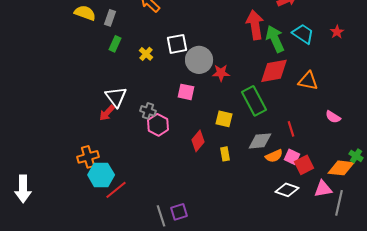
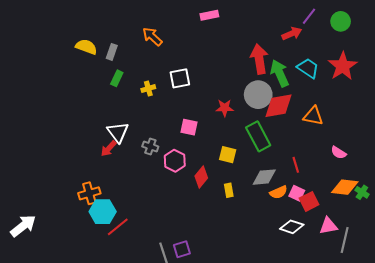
red star: (337, 32) -> (343, 66), size x2.0
yellow cross: (146, 54) -> (148, 89), turned 32
gray circle: (199, 60) -> (258, 95), moved
pink hexagon: (158, 125) -> (175, 161), moved
orange diamond: (341, 168) -> (345, 187), moved
white arrow: (23, 189) -> (23, 226), turned -128

